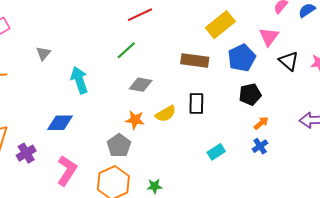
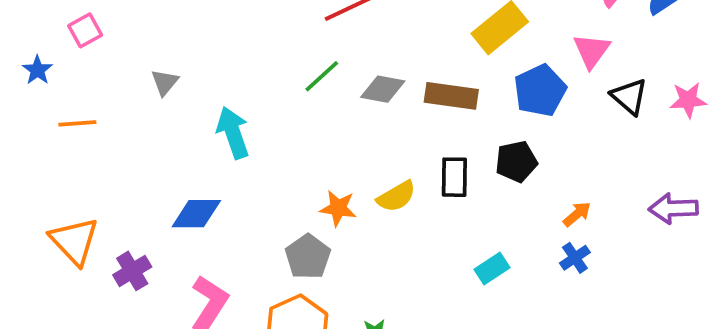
gray diamond: (141, 85) -> (383, 89), moved
black pentagon: (250, 94) -> (516, 162), moved

